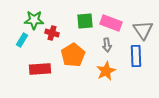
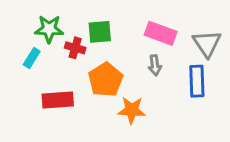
green square: (85, 21) -> (100, 32), moved
orange star: (106, 71) -> (132, 110), moved, turned 30

